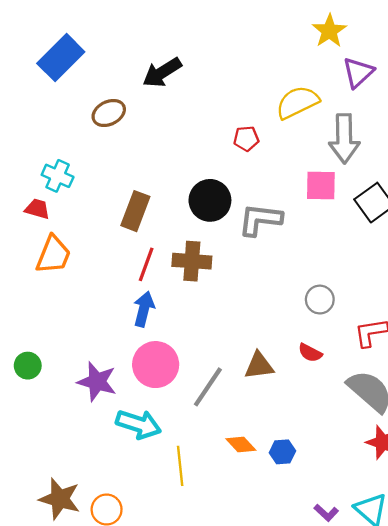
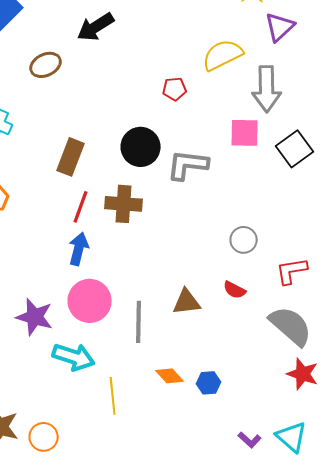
gray line: (208, 387) -> (139, 322), turned -33

